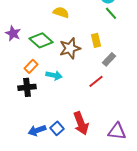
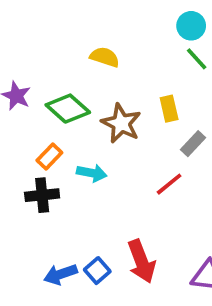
brown star: (70, 48) -> (121, 123), turned -30

